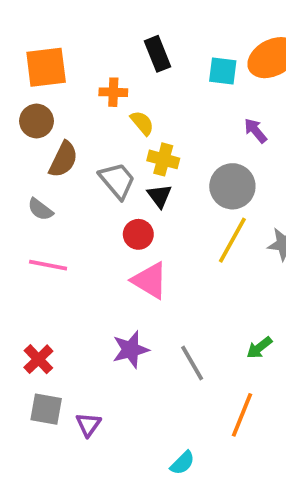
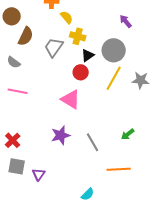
gray trapezoid: (117, 181) -> (54, 47), turned -105
black triangle: (159, 196) -> (88, 55), moved, turned 32
red circle: (138, 234) -> (81, 72), moved
orange line: (242, 415) -> (119, 169), turned 65

